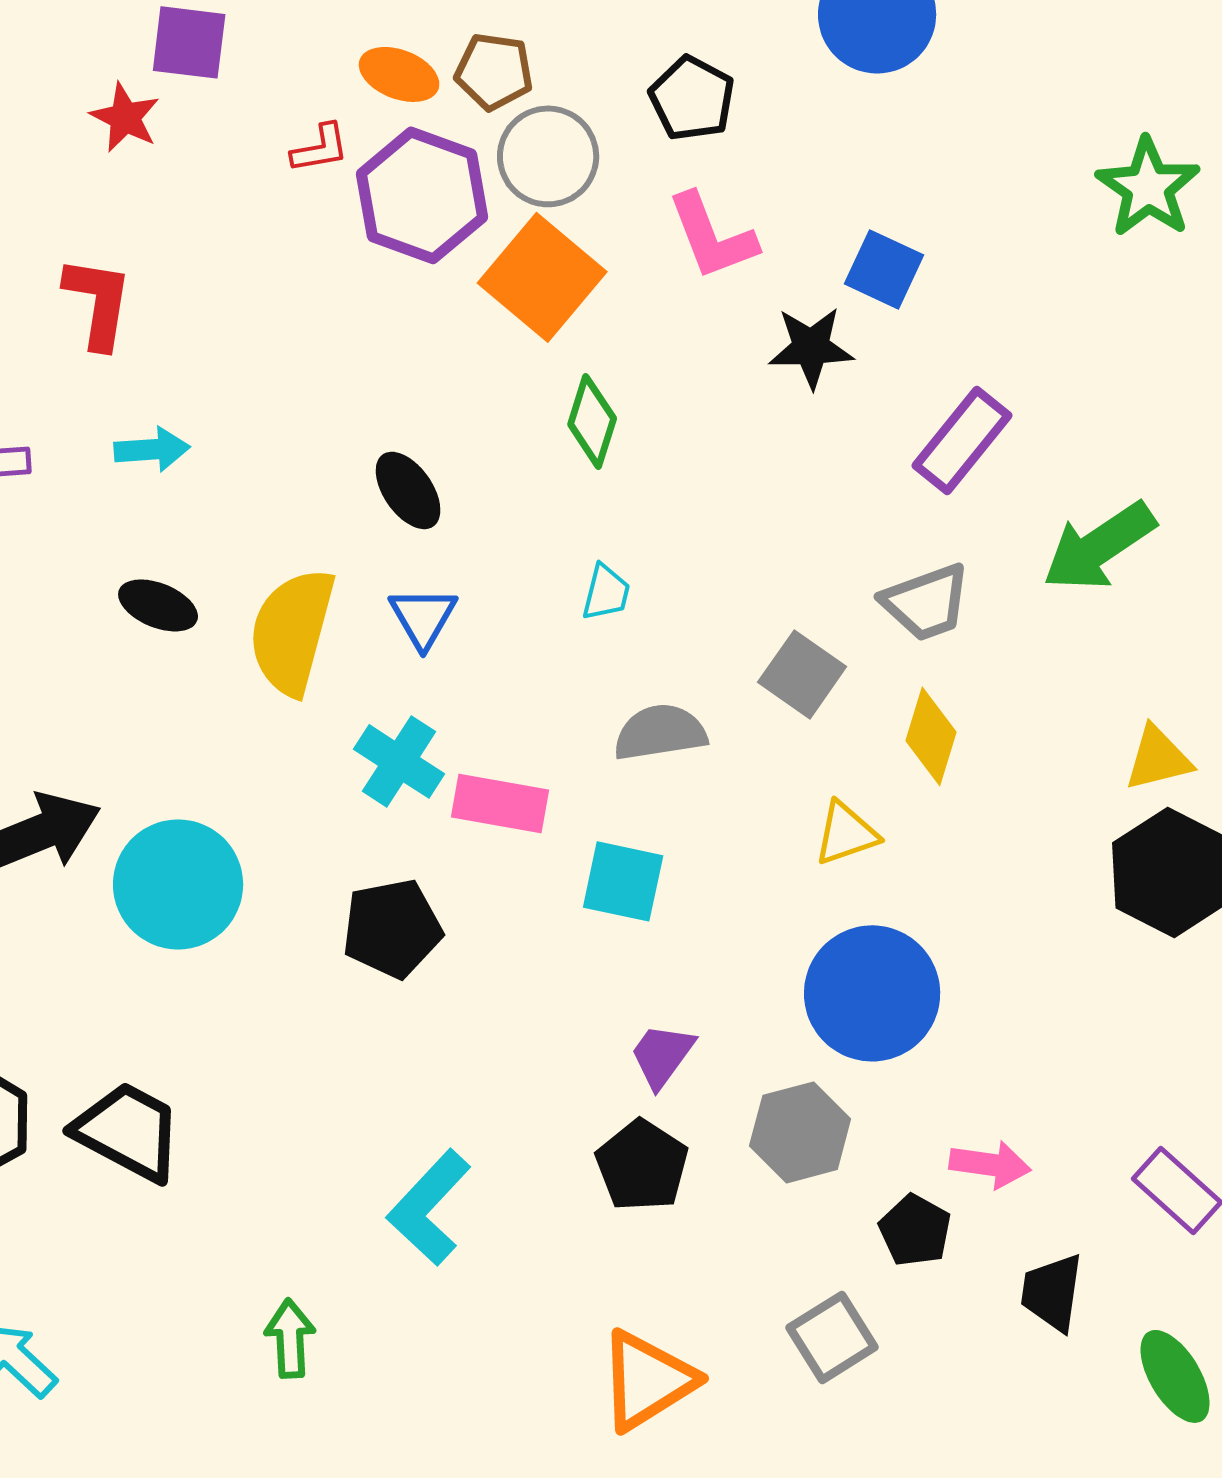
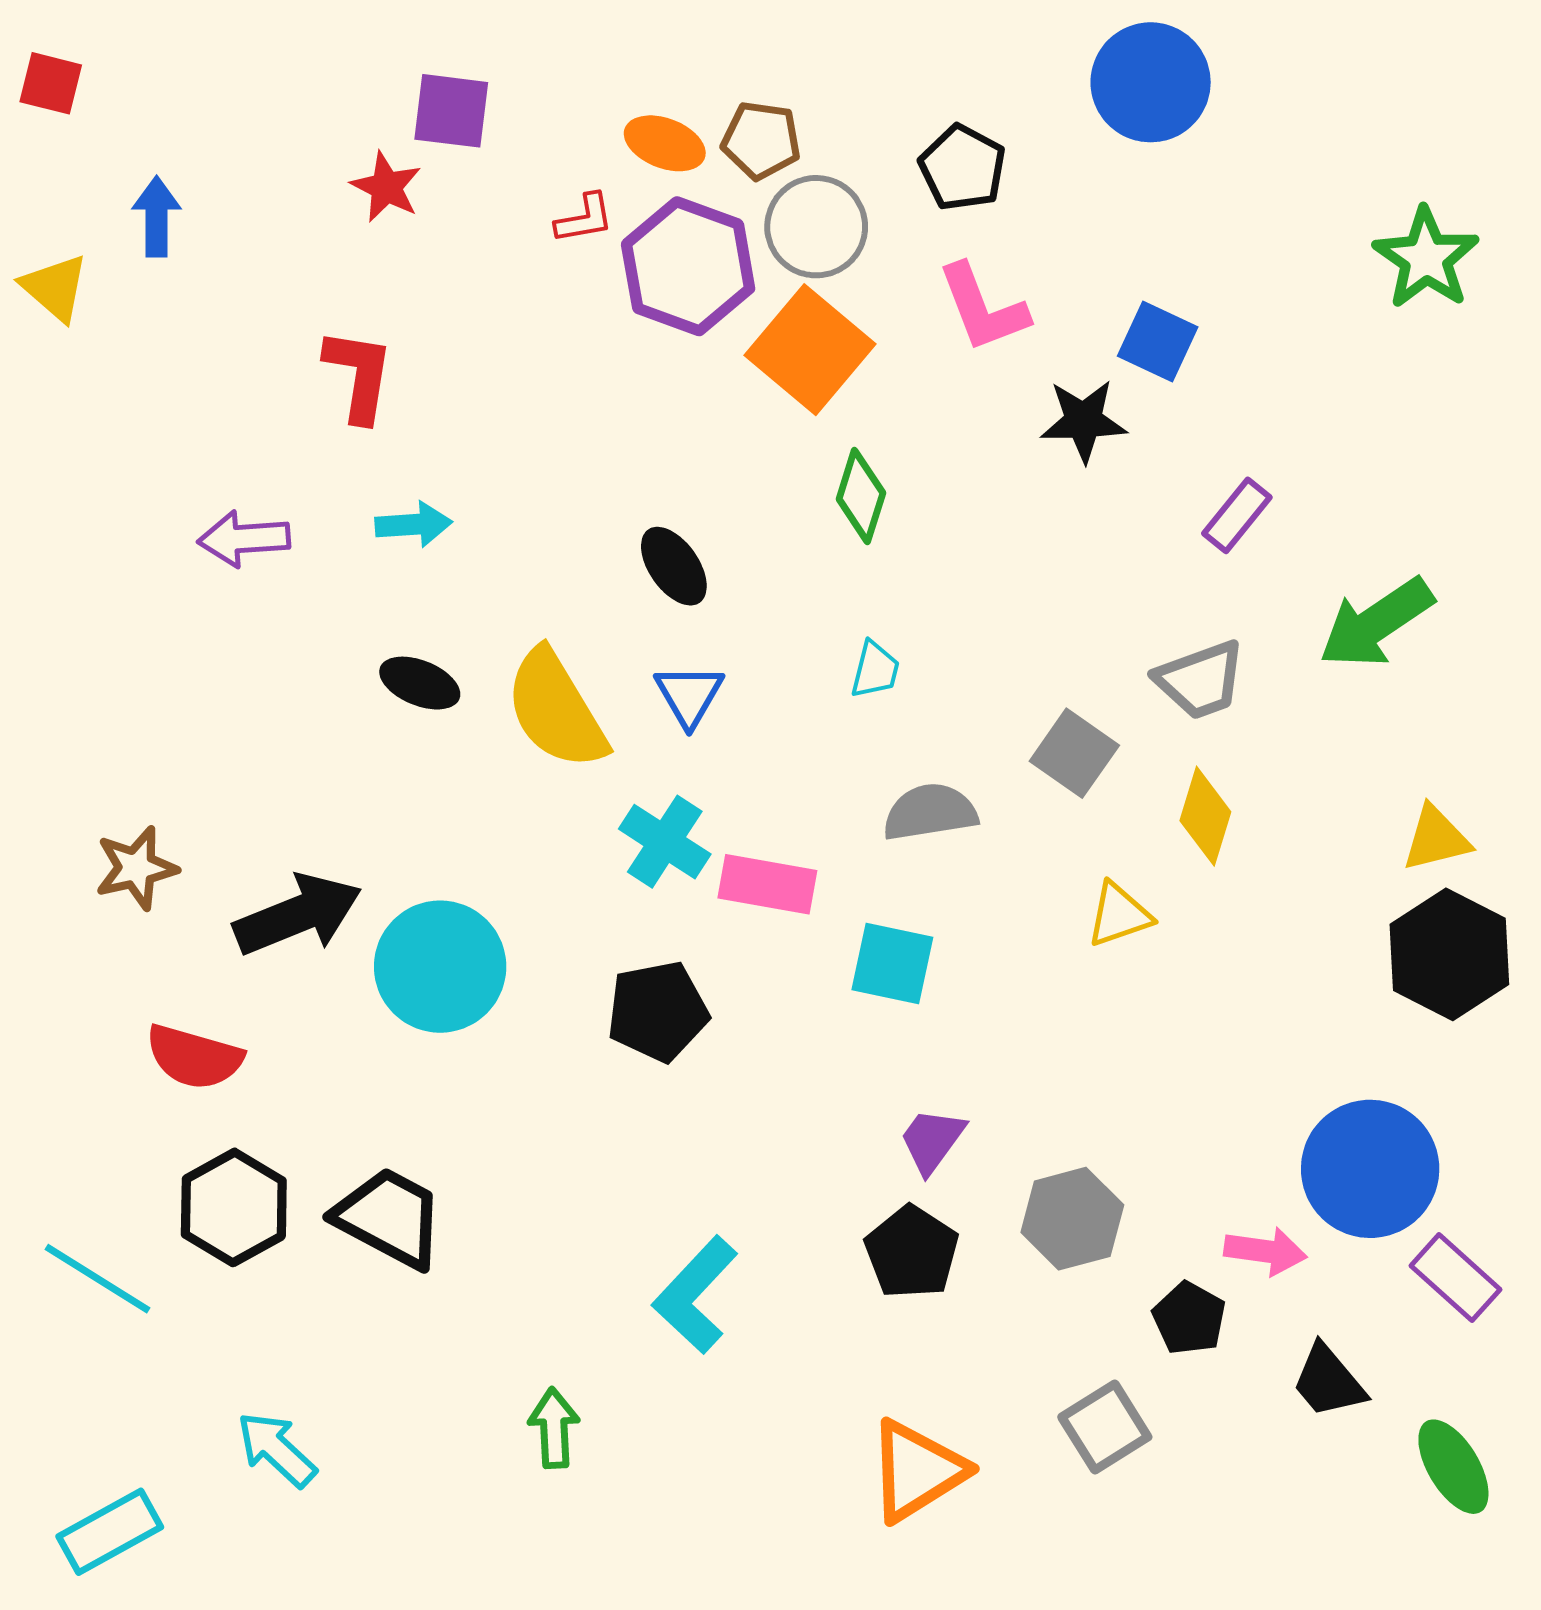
purple rectangle: (962, 440) -> (1237, 515), size x0.7
yellow semicircle: (292, 631) -> (556, 709), turned -46
blue circle: (872, 993) -> (1370, 1169), moved
black trapezoid: (1052, 1292) -> (1328, 1381), turned -48

